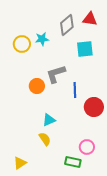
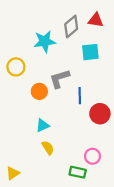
cyan star: (42, 39) -> (45, 41), size x1.5
yellow circle: (22, 44) -> (16, 67), moved
cyan triangle: (49, 120) -> (43, 125), moved
yellow triangle: (20, 163) -> (13, 173), moved

